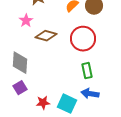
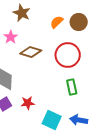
blue arrow: (90, 94) -> (79, 120), moved
red star: (43, 103) -> (28, 103), moved

